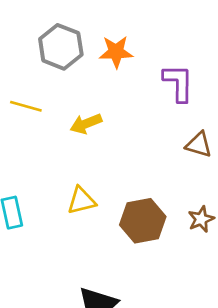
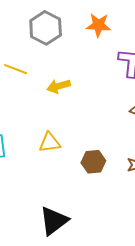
orange star: (116, 52) -> (98, 25), moved
brown hexagon: (143, 221) -> (93, 162), size x0.7

